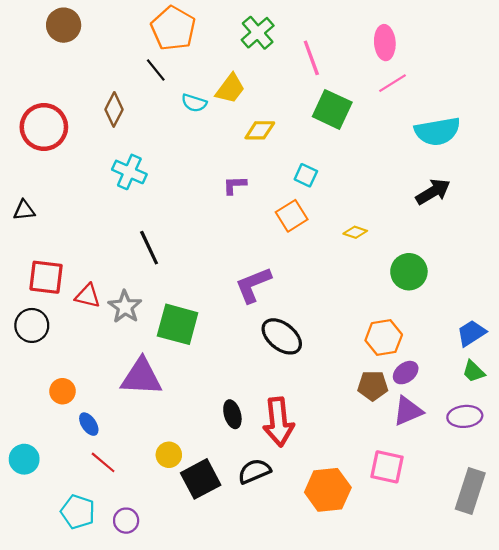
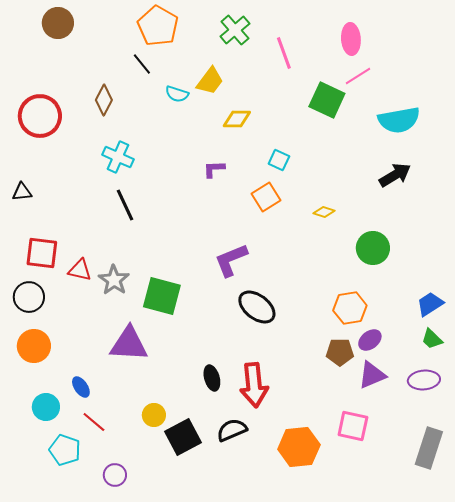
green square: (332, 109) -> (327, 100), moved
black line: (149, 248) -> (125, 205), moved
orange circle: (62, 391) -> (34, 346), moved, size x1.4
cyan circle: (24, 459) -> (46, 407), moved
cyan pentagon: (78, 512) -> (65, 450), moved

